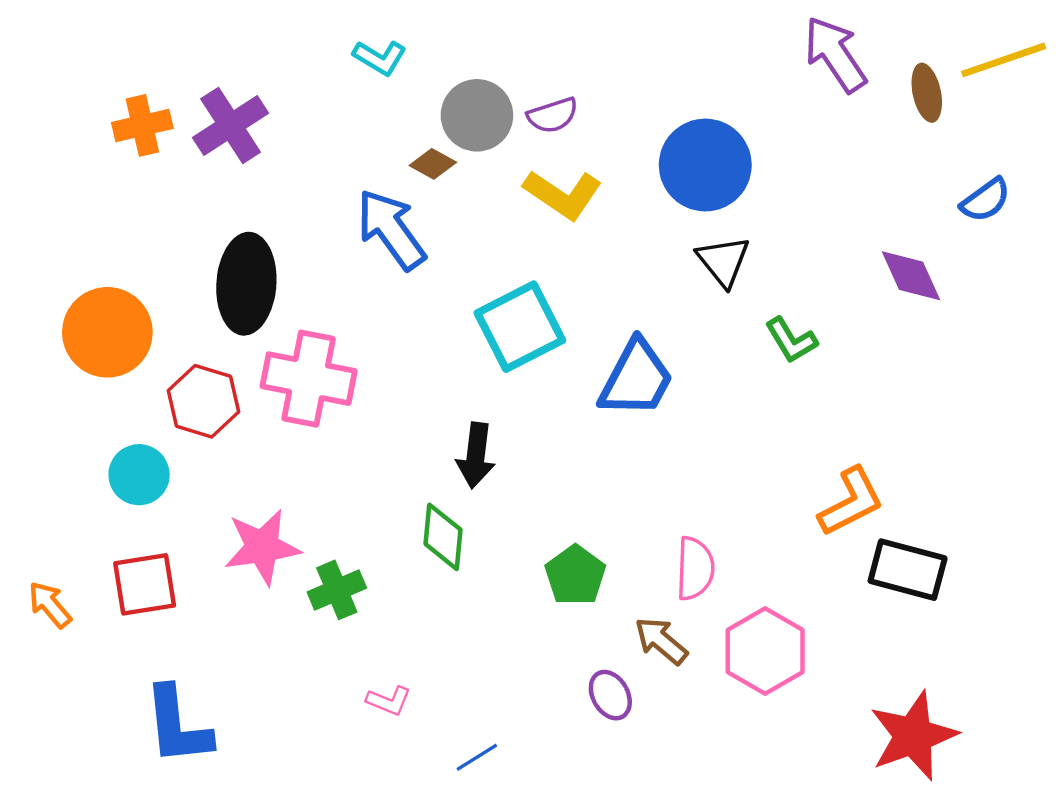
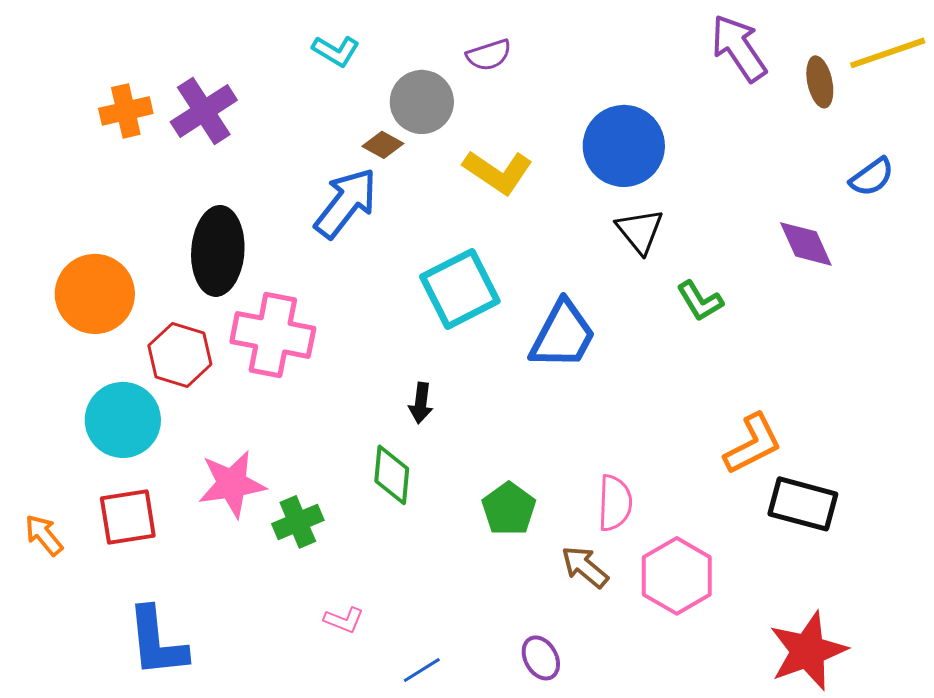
purple semicircle: (553, 115) -> (489, 55), moved
blue arrow: (391, 229) -> (346, 203), turned 74
black arrow: (476, 455) -> (421, 403), size x0.7
cyan circle: (139, 475) -> (123, 420), size x1.4
purple ellipse: (610, 695) -> (541, 658), moved

